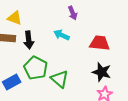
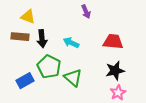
cyan arrow: (62, 35) -> (71, 43), moved
black star: (102, 72) -> (115, 71), turned -30

